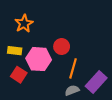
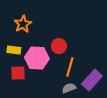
red square: (19, 75) -> (18, 73), turned -35

